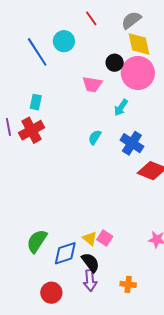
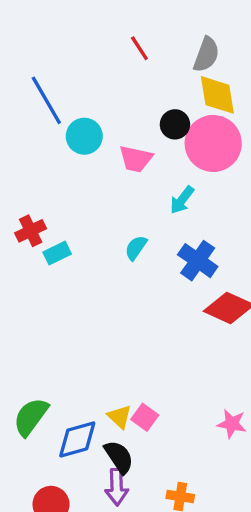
gray semicircle: (131, 20) -> (206, 55), turned 145
cyan circle: (64, 41) -> (84, 136), moved
cyan rectangle: (36, 102) -> (57, 253), moved, turned 49
red cross: (32, 130) -> (31, 231), size x0.7

